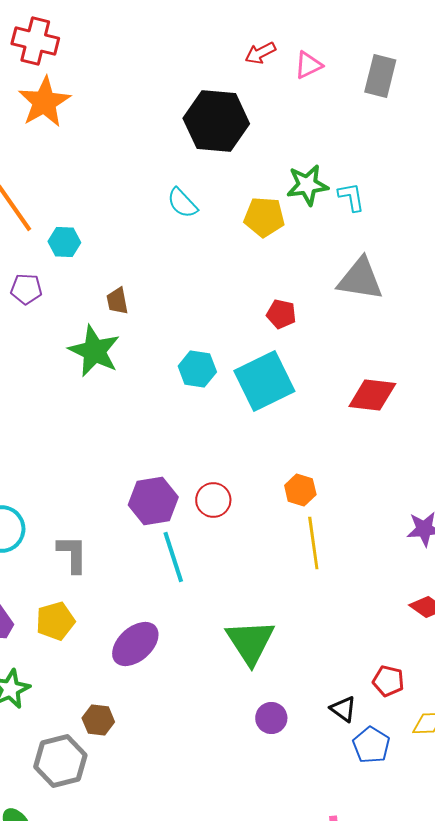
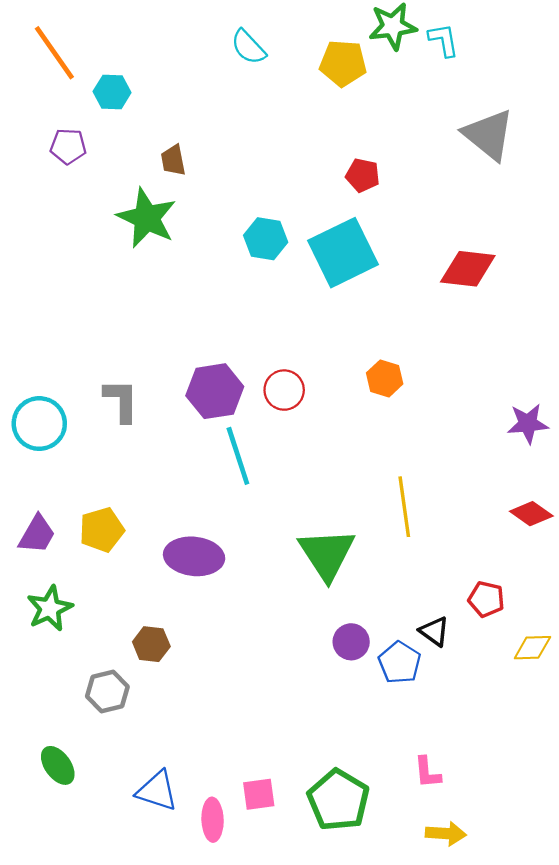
gray triangle: (360, 279) -> (489, 135), moved, turned 30
yellow line: (313, 543) -> (404, 507), moved
gray L-shape: (72, 554) -> (121, 400), moved
purple ellipse: (135, 644) -> (194, 556), turned 48
blue pentagon: (371, 745) -> (400, 663), moved
gray hexagon: (60, 761) -> (107, 691), size x0.7

